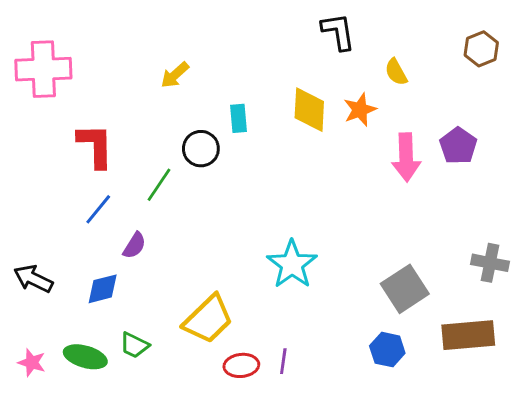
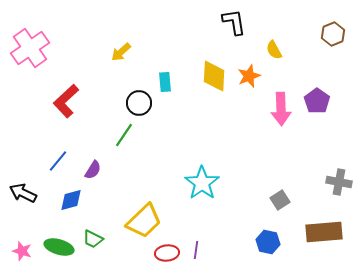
pink cross: (43, 69) -> (30, 48), turned -33
red L-shape: (95, 146) -> (66, 101), turned -132
green line: (159, 185) -> (124, 135), moved
blue line: (98, 209) -> (58, 161), moved
gray square: (405, 289) -> (280, 200), size x0.6

